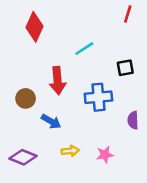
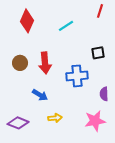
cyan line: (84, 49) -> (66, 26), moved
brown circle: (26, 98) -> (20, 63), moved
pink star: (105, 155) -> (95, 121), moved, size x1.5

